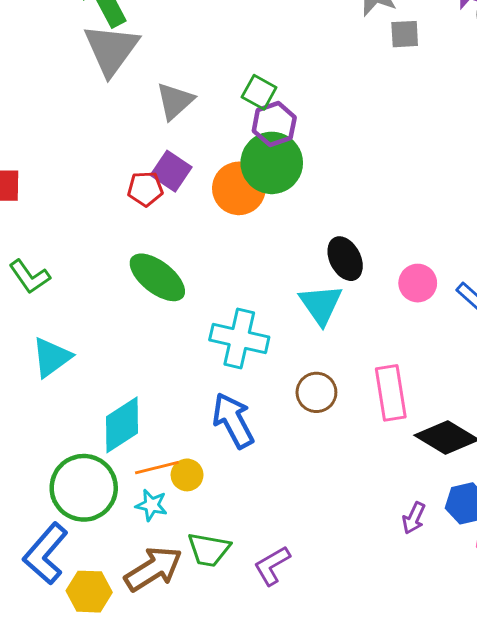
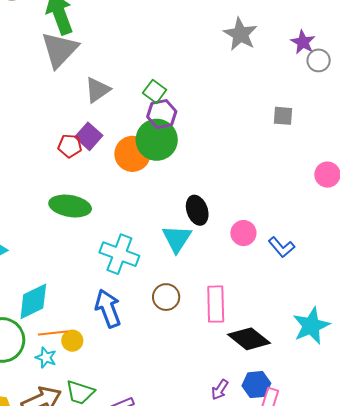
gray square: (405, 34) -> (283, 116), moved
green ellipse: (157, 277) -> (70, 206), turned -36

